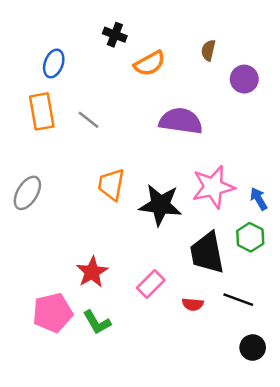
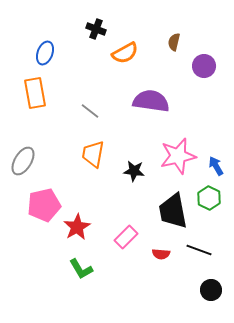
gray line: (88, 120) -> (90, 111), moved
black star: (160, 205) -> (134, 171), size x0.6
pink pentagon: (53, 313) -> (44, 205), moved

